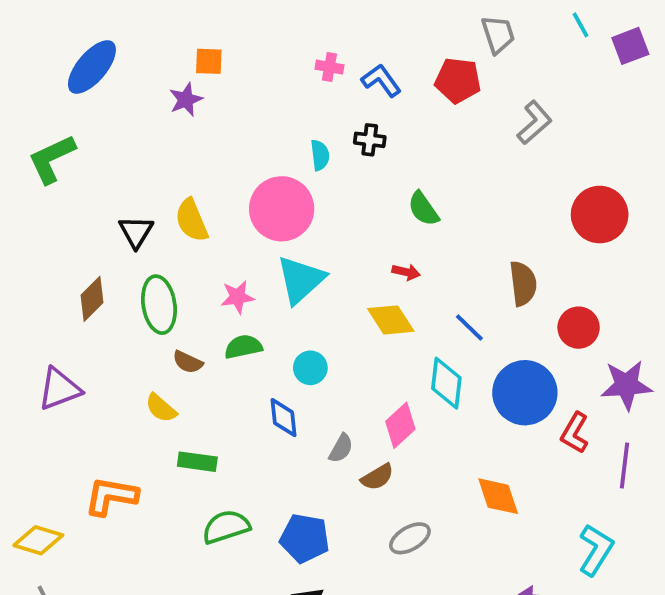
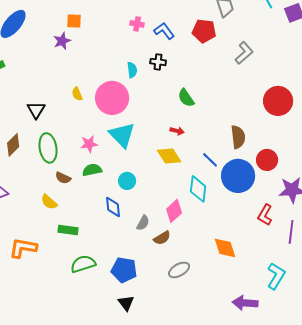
yellow semicircle: (192, 220) -> (77, 94), moved, size x0.6
cyan triangle: (301, 280) -> (122, 135), turned -32
blue circle: (525, 393) -> (238, 176), moved

